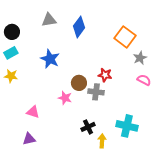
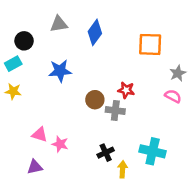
black circle: (12, 32) -> (24, 41), moved
orange square: (125, 37) -> (150, 44), turned -35
gray star: (140, 58) -> (178, 73), moved
blue star: (50, 59) -> (60, 71), turned -30
pink star: (65, 98) -> (60, 144), moved

